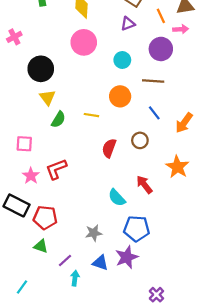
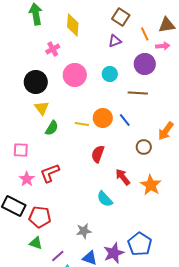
pink cross: (14, 37) -> (53, 49), moved
pink circle: (84, 42) -> (75, 75), moved
orange circle: (120, 96) -> (103, 118), moved
blue line: (154, 113) -> (125, 120), moved
brown circle: (140, 140) -> (144, 147), moved
orange star: (177, 167) -> (151, 185), moved
red arrow: (144, 184) -> (123, 177), moved
blue pentagon: (137, 229) -> (140, 244), moved, turned 30

